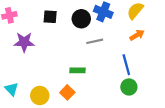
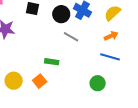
gray line: (95, 41) -> (71, 37), turned 35
blue line: (126, 65) -> (110, 57), moved, turned -66

